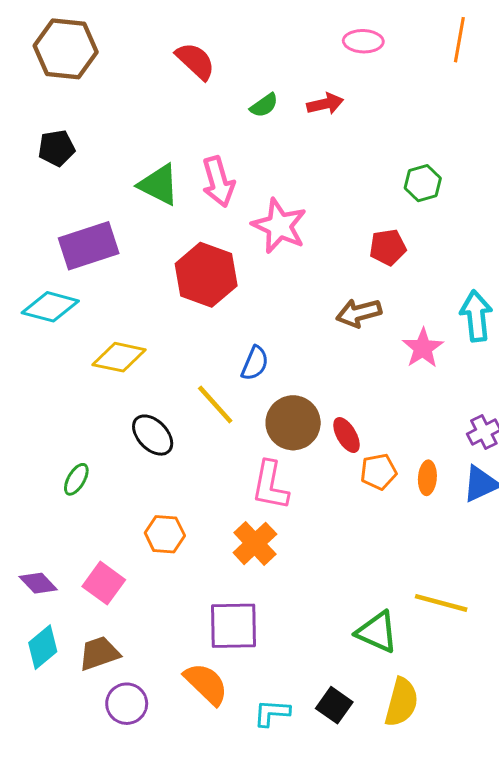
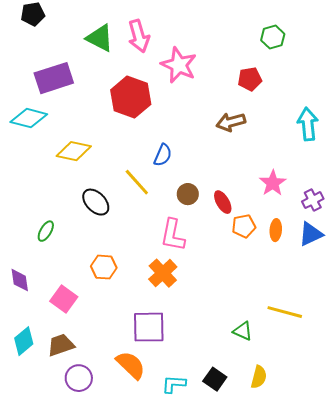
pink star: (423, 348) -> (273, 183), moved
brown circle: (293, 423) -> (188, 194), size x0.6
purple diamond: (38, 583) -> (20, 280), moved, turned 35
green triangle: (377, 632) -> (243, 331), size x0.7
yellow semicircle: (401, 702) -> (259, 377), size x0.7

